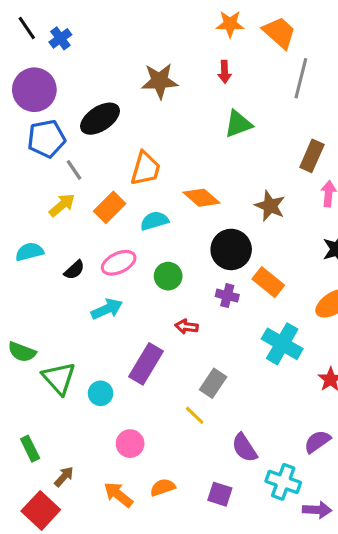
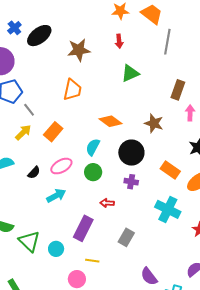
black ellipse: (100, 119) -> (39, 36), moved
orange trapezoid: (145, 169) -> (72, 90), moved
cyan semicircle: (154, 221) -> (93, 147), moved, turned -42
orange rectangle: (268, 282) -> (170, 170), moved
yellow line: (195, 415) -> (92, 261), moved, turned -32

